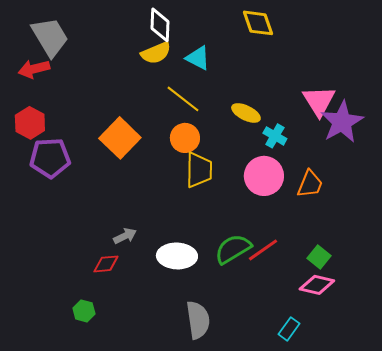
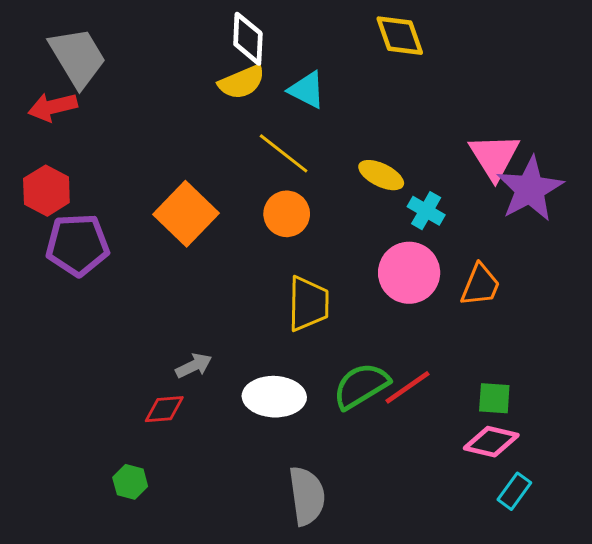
yellow trapezoid: (199, 170) -> (308, 304), moved
green square: (319, 257) -> (494, 398), turned -35
cyan rectangle: (289, 329) -> (514, 491), moved

